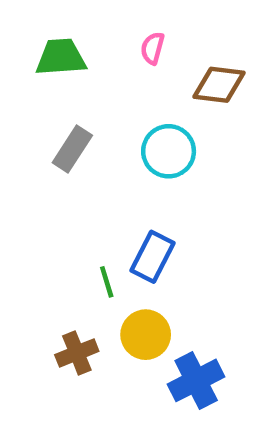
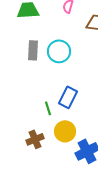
gray rectangle: (72, 149) -> (33, 50), turned -30
cyan circle: (169, 151) -> (59, 51), moved

